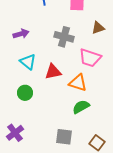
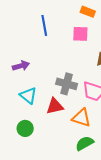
gray cross: (64, 37) -> (67, 84), moved

